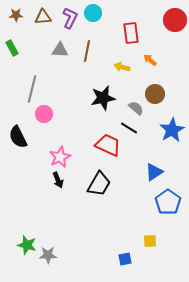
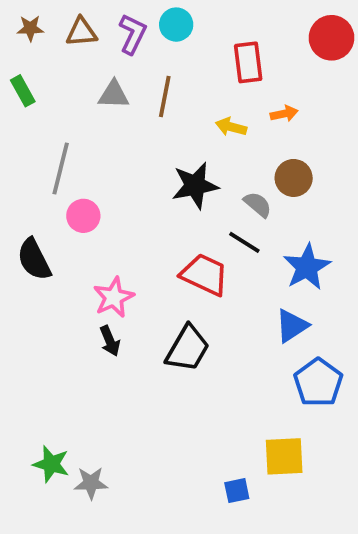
orange arrow: (150, 60) -> (284, 114), turned 128
blue star: (172, 130) -> (307, 267), moved
yellow square: (150, 241) -> (284, 456), size x1.6

